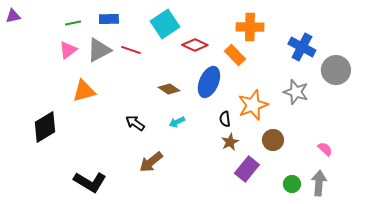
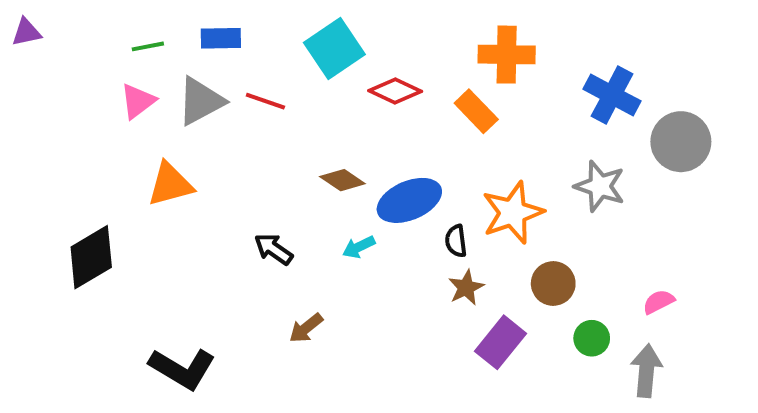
blue ellipse: (209, 82) -> (409, 200), moved, turned 44
pink semicircle: (325, 149) -> (659, 302), turned -70
brown arrow: (151, 162) -> (306, 328), size x0.7
green circle: (292, 184) -> (592, 338), moved

